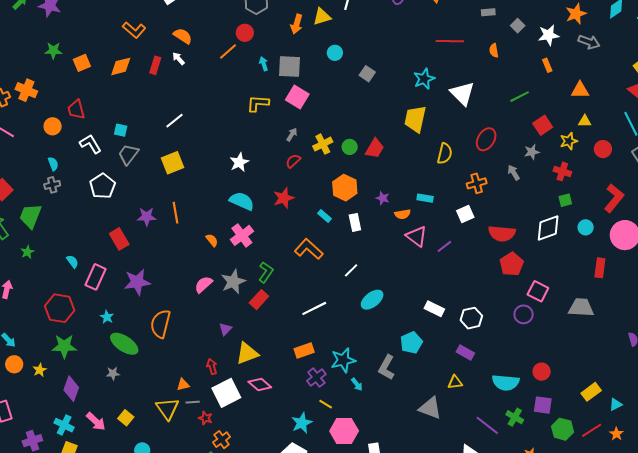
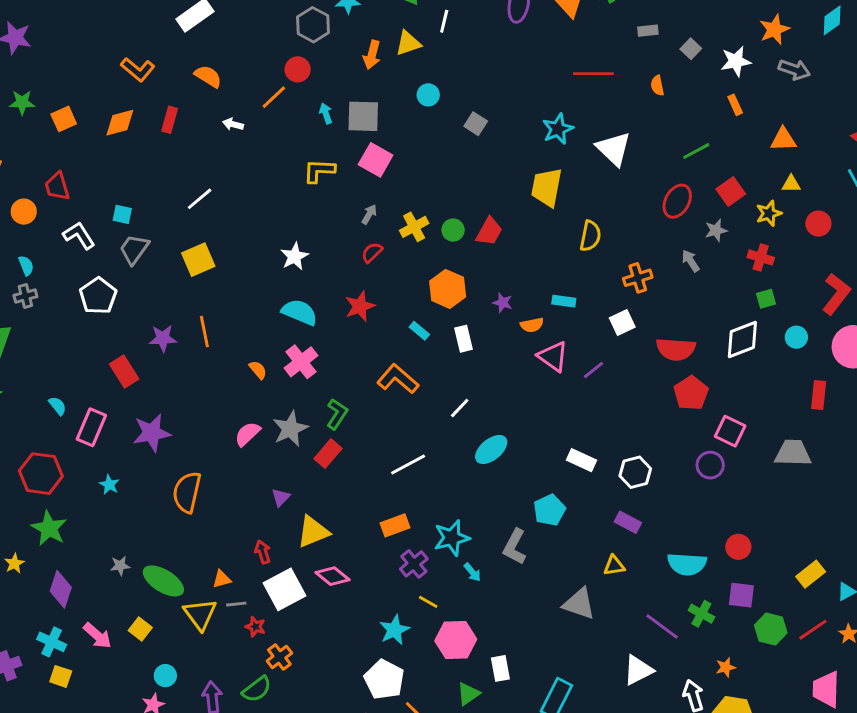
white arrow: (178, 59) -> (233, 124), moved, turned -32
red ellipse: (486, 139) -> (677, 201), moved
green ellipse: (124, 344) -> (163, 581), moved
green star: (64, 346) -> (49, 528), turned 30

